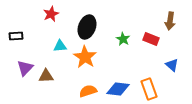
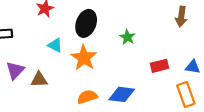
red rectangle: (151, 39) -> (159, 66), moved, turned -35
cyan triangle: (60, 46) -> (55, 45), turned 32
blue triangle: (172, 65) -> (193, 67), moved, turned -32
orange rectangle: (149, 89) -> (186, 94), moved

